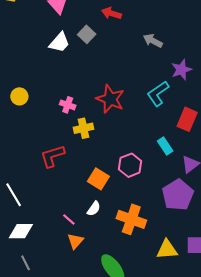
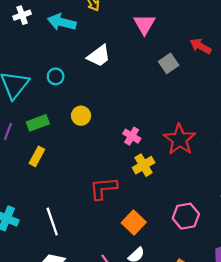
white trapezoid: (59, 42) -> (99, 56), moved
yellow cross: (83, 128) -> (144, 165), turned -30
orange square: (98, 179) -> (134, 222), moved

